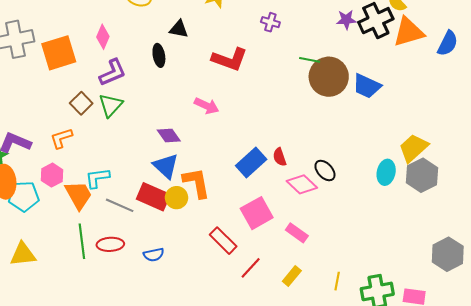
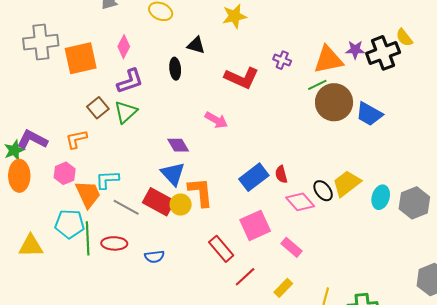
purple cross: (270, 22) -> (282, 60), moved
orange triangle: (409, 32) -> (328, 60), moved
green line: (310, 60) -> (317, 85), turned -42
yellow trapezoid: (413, 148) -> (347, 183), moved
cyan pentagon: (24, 196) -> (70, 224), moved

